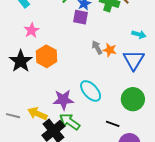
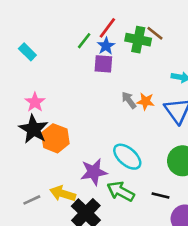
pink star: (32, 30) -> (35, 102), moved
orange hexagon: (46, 56) -> (55, 138), moved
gray line: (13, 116) -> (32, 200), turned -32
green arrow: (70, 122) -> (121, 191), moved

